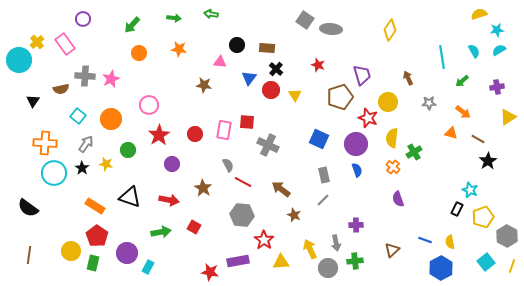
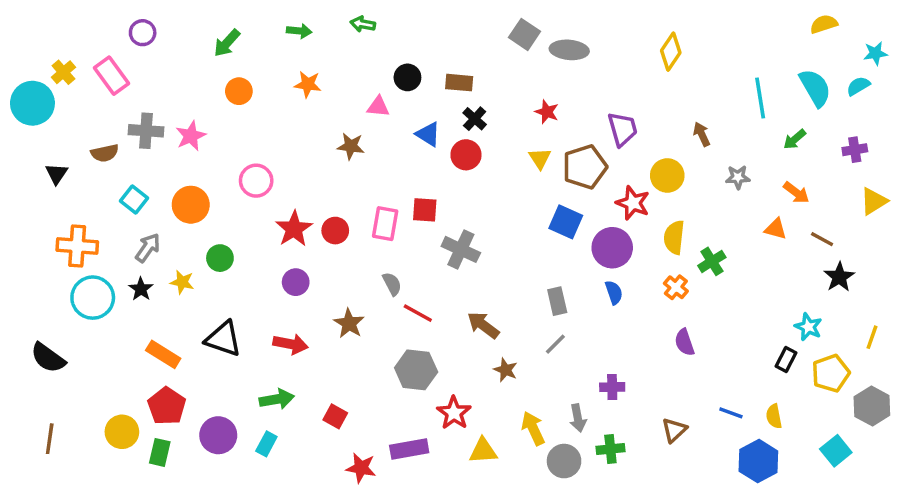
cyan star: (497, 30) -> (875, 53), moved
cyan semicircle: (474, 51) -> (815, 88), size x1.6
blue triangle: (249, 78) -> (428, 134), turned -35
yellow triangle: (295, 95) -> (540, 158), moved
red star: (159, 135) -> (294, 229), moved
blue square: (319, 139) -> (566, 222), moved
red square: (194, 227) -> (335, 416), moved
yellow line: (512, 266) -> (872, 337), moved
cyan rectangle: (148, 267) -> (266, 444), moved

